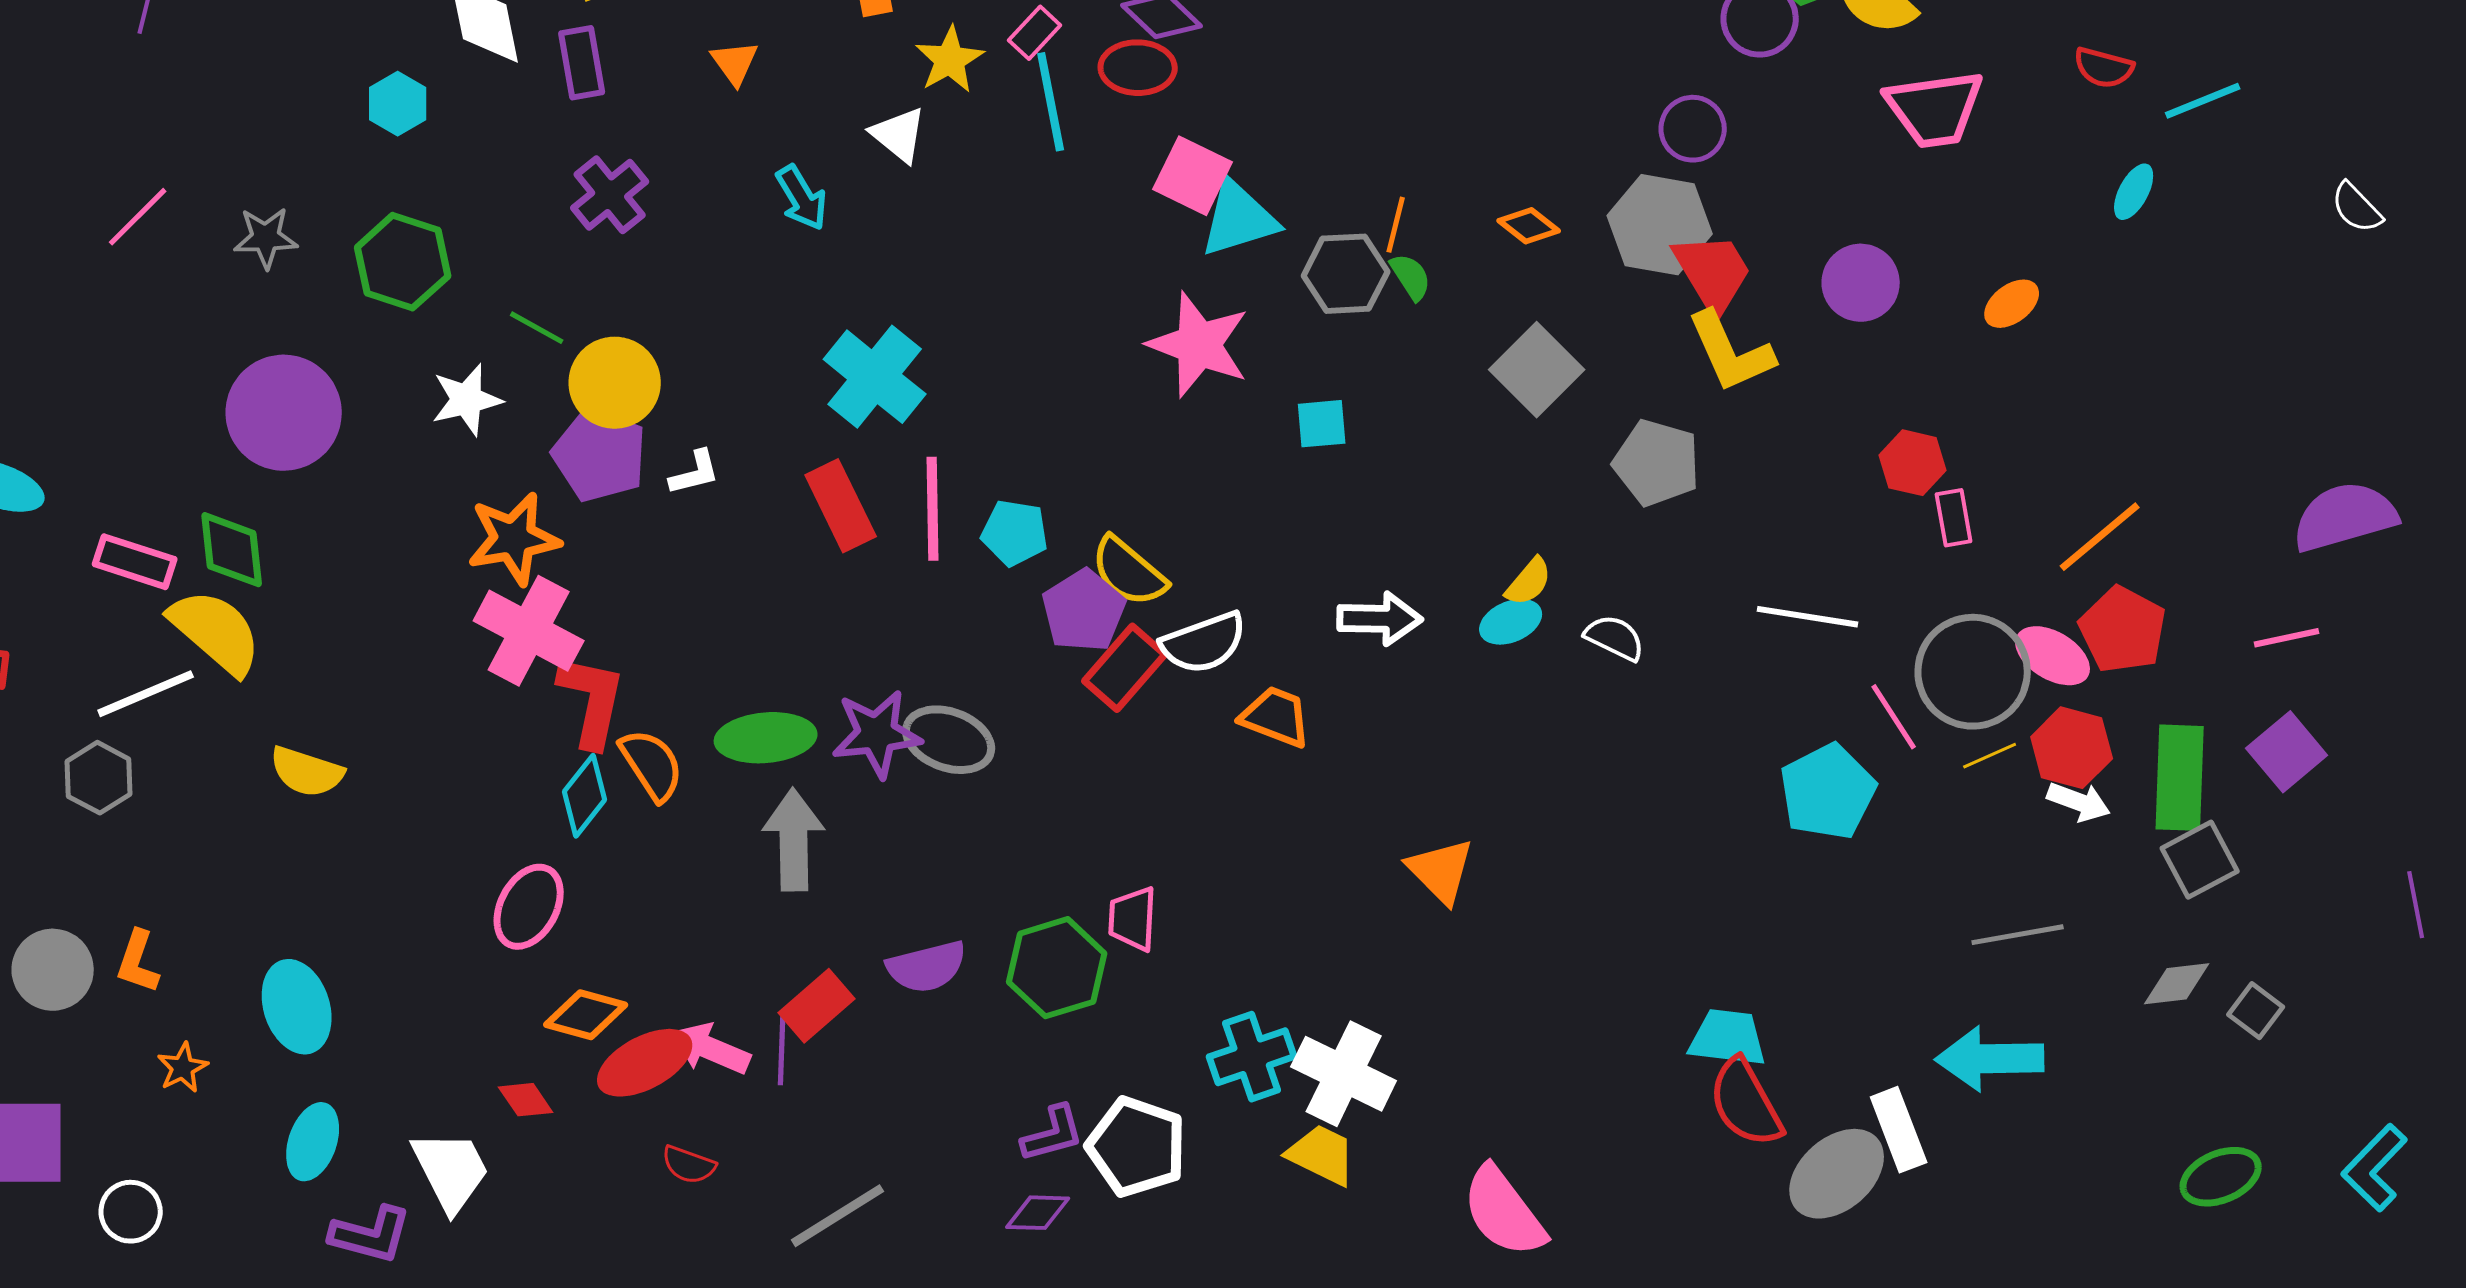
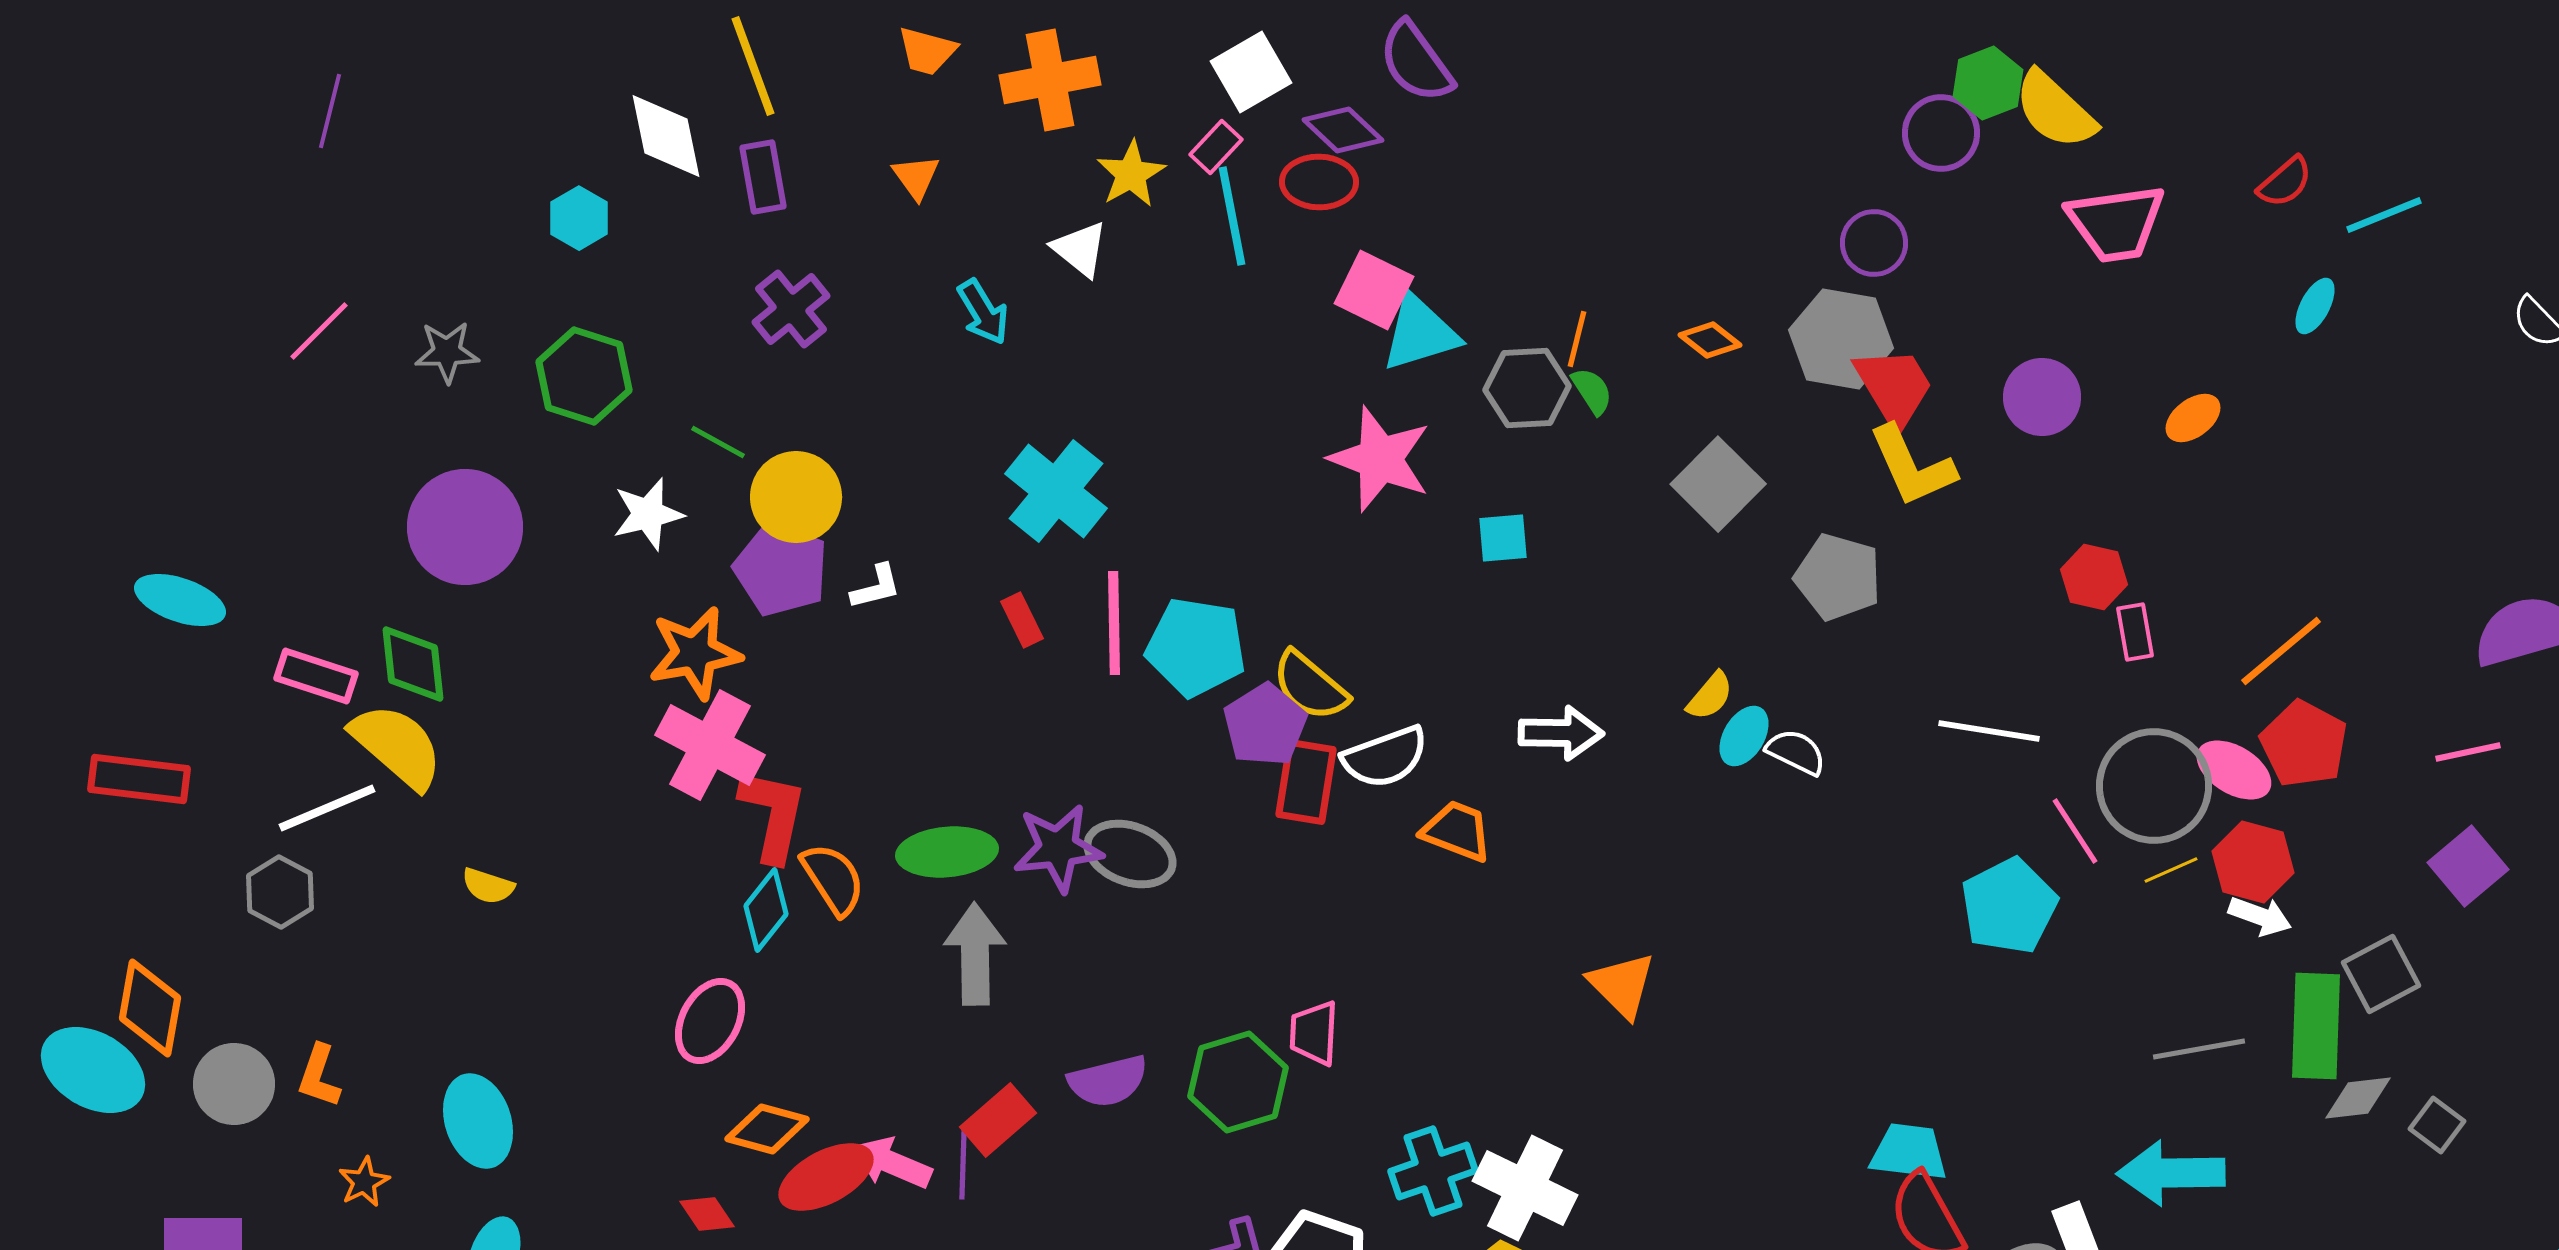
red semicircle: (2104, 68) -> (2285, 182), turned -56
red rectangle: (841, 506) -> (1022, 620), size x0.6
cyan pentagon: (1015, 533) -> (1196, 647), size x1.5
cyan ellipse: (1511, 622) -> (1744, 736), moved, turned -36
red rectangle: (1125, 668) -> (1306, 782), turned -32
yellow semicircle: (307, 772) -> (488, 886), size x0.7
green rectangle: (2180, 778) -> (2316, 1026), moved

